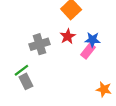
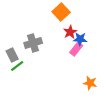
red star: (68, 36) -> (70, 32), moved
gray rectangle: (26, 81) -> (12, 55), moved

